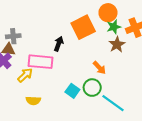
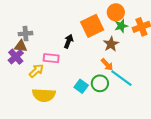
brown star: (117, 44) -> (111, 44), moved
pink rectangle: (41, 62) -> (51, 58), size x0.7
yellow semicircle: (33, 101) -> (44, 95), size x1.6
cyan line: (113, 103) -> (121, 78), moved

